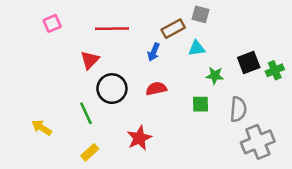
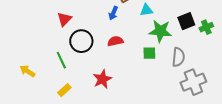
green star: (215, 76) -> (160, 31), size x1.6

